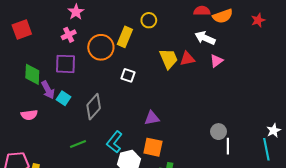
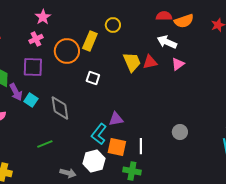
gray diamond: (94, 107) -> (60, 108), turned -50
cyan L-shape: (114, 142) -> (99, 134), moved
white line: (228, 146) -> (141, 146), moved

